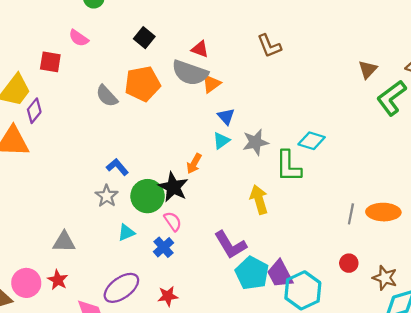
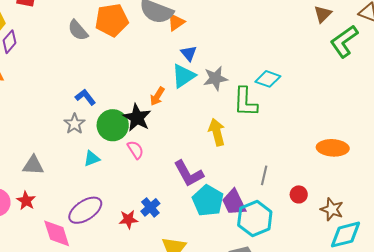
cyan triangle: (221, 141) -> (183, 76), size x1.5
gray line: (351, 214) -> (264, 175), moved
blue cross: (163, 247) -> (150, 207), moved

